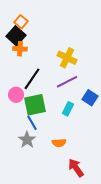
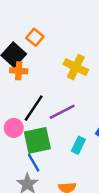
orange square: (21, 22) -> (35, 37), moved
yellow cross: (67, 58) -> (76, 67), moved
purple line: (67, 82) -> (62, 112), moved

